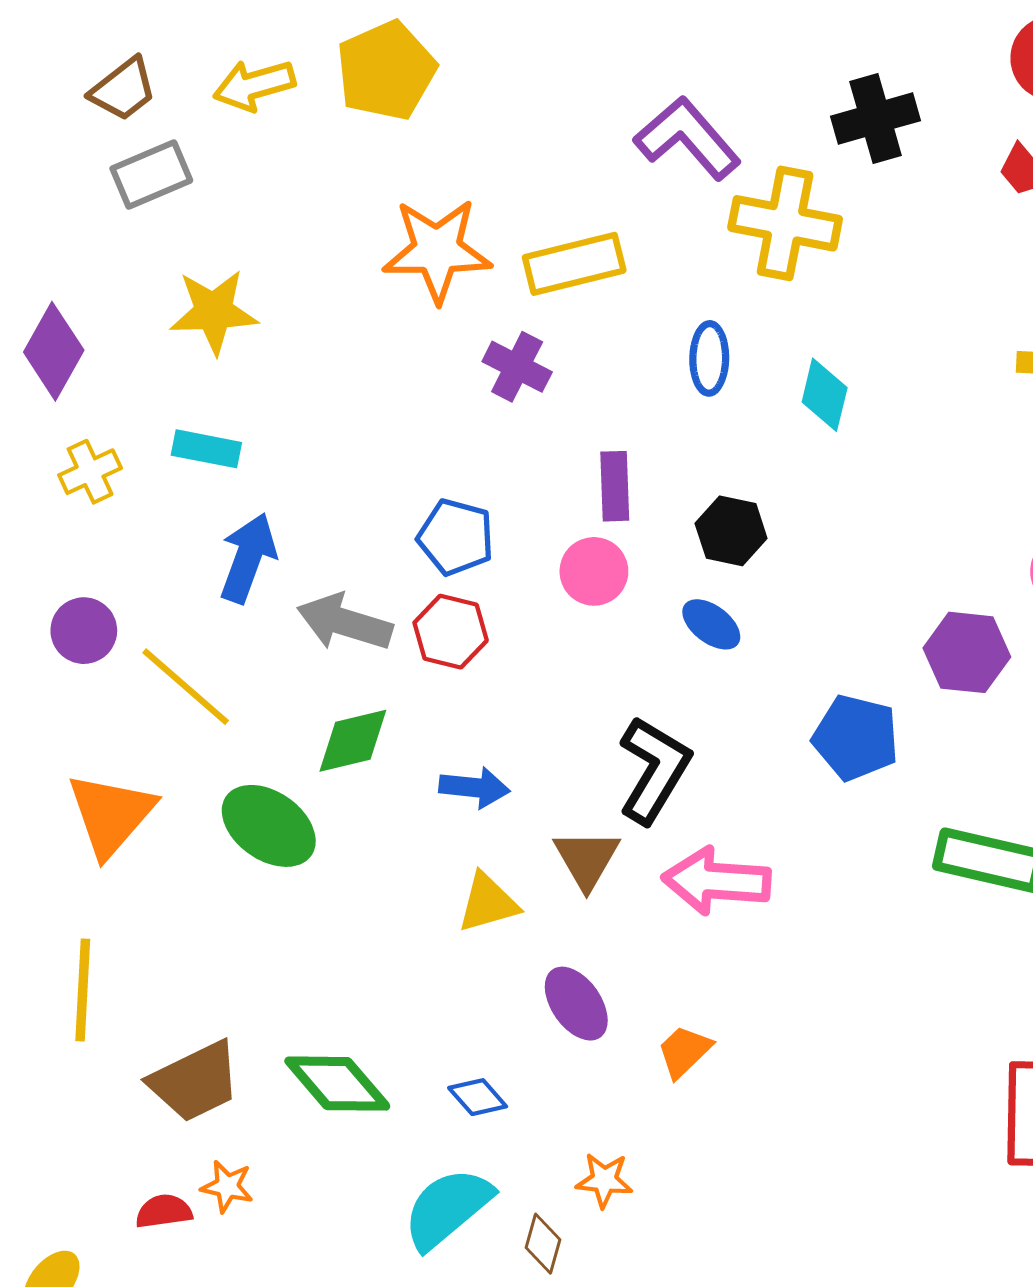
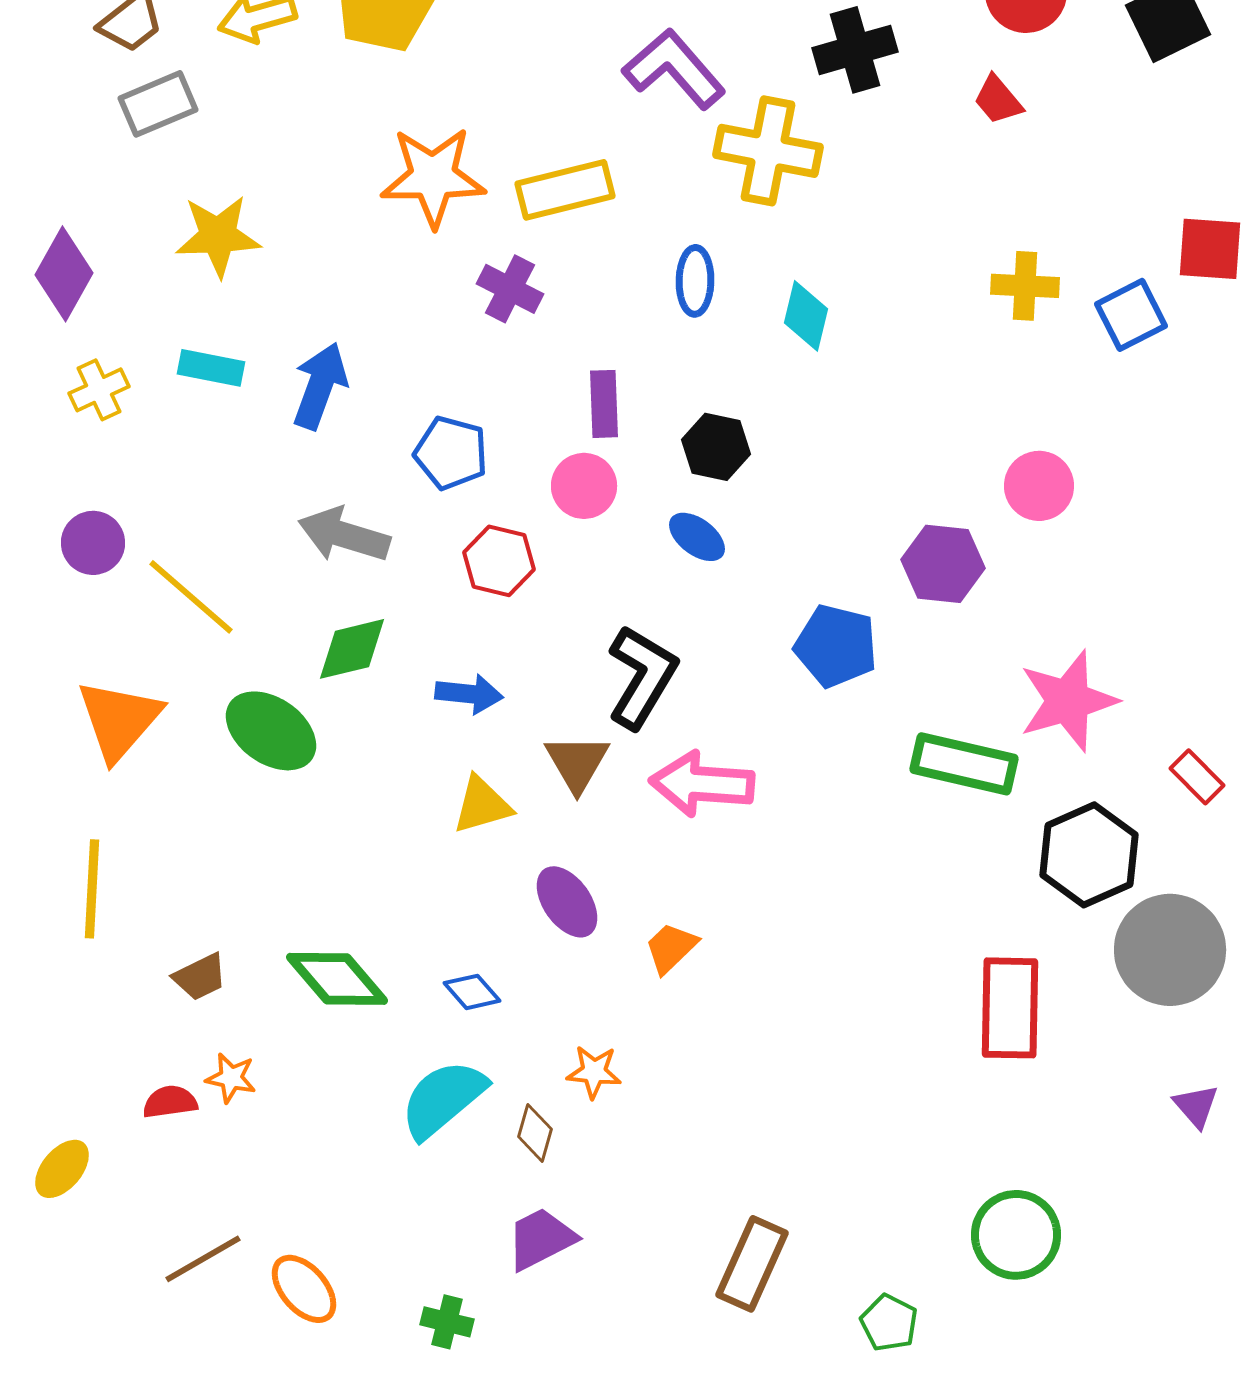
blue arrow: (248, 558) -> (320, 386), moved
red hexagon: (451, 632) -> (499, 561), moved
brown trapezoid: (195, 1081) -> (200, 977), size x0.6

